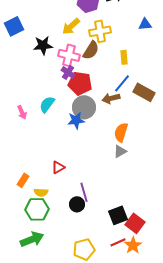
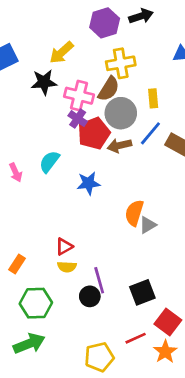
yellow arrow: (71, 26) -> (61, 53), moved
red pentagon: (80, 83) -> (94, 133), turned -30
brown arrow: (111, 98) -> (119, 145), moved
gray circle: (84, 107) -> (121, 113), moved
orange semicircle: (121, 132) -> (134, 213), moved
yellow semicircle: (41, 192) -> (67, 267), moved
black square: (118, 215) -> (142, 292), moved
red line: (118, 242) -> (136, 338), moved

